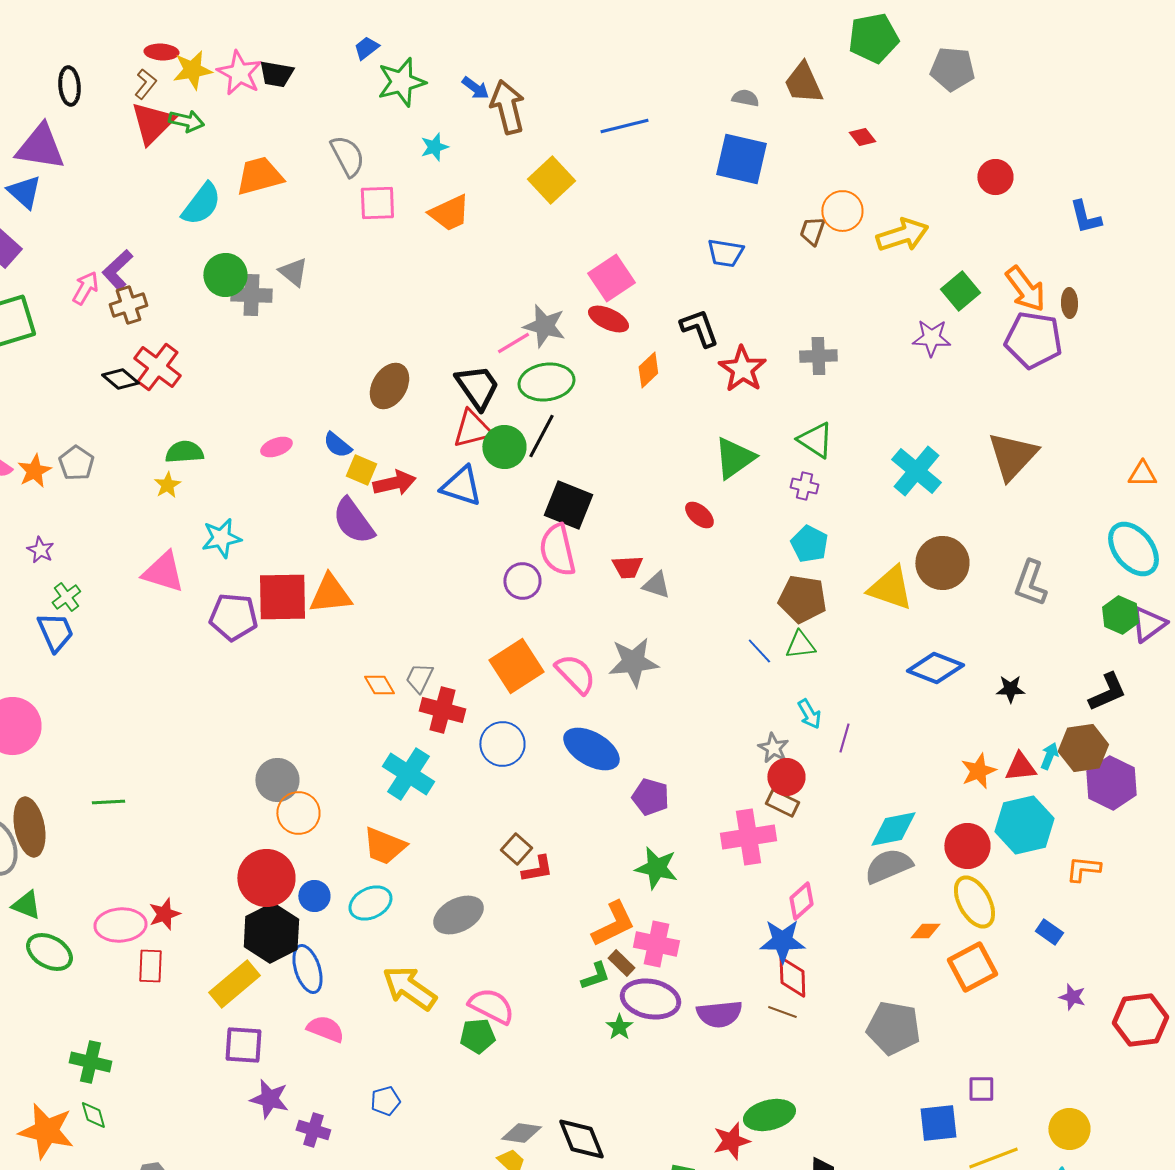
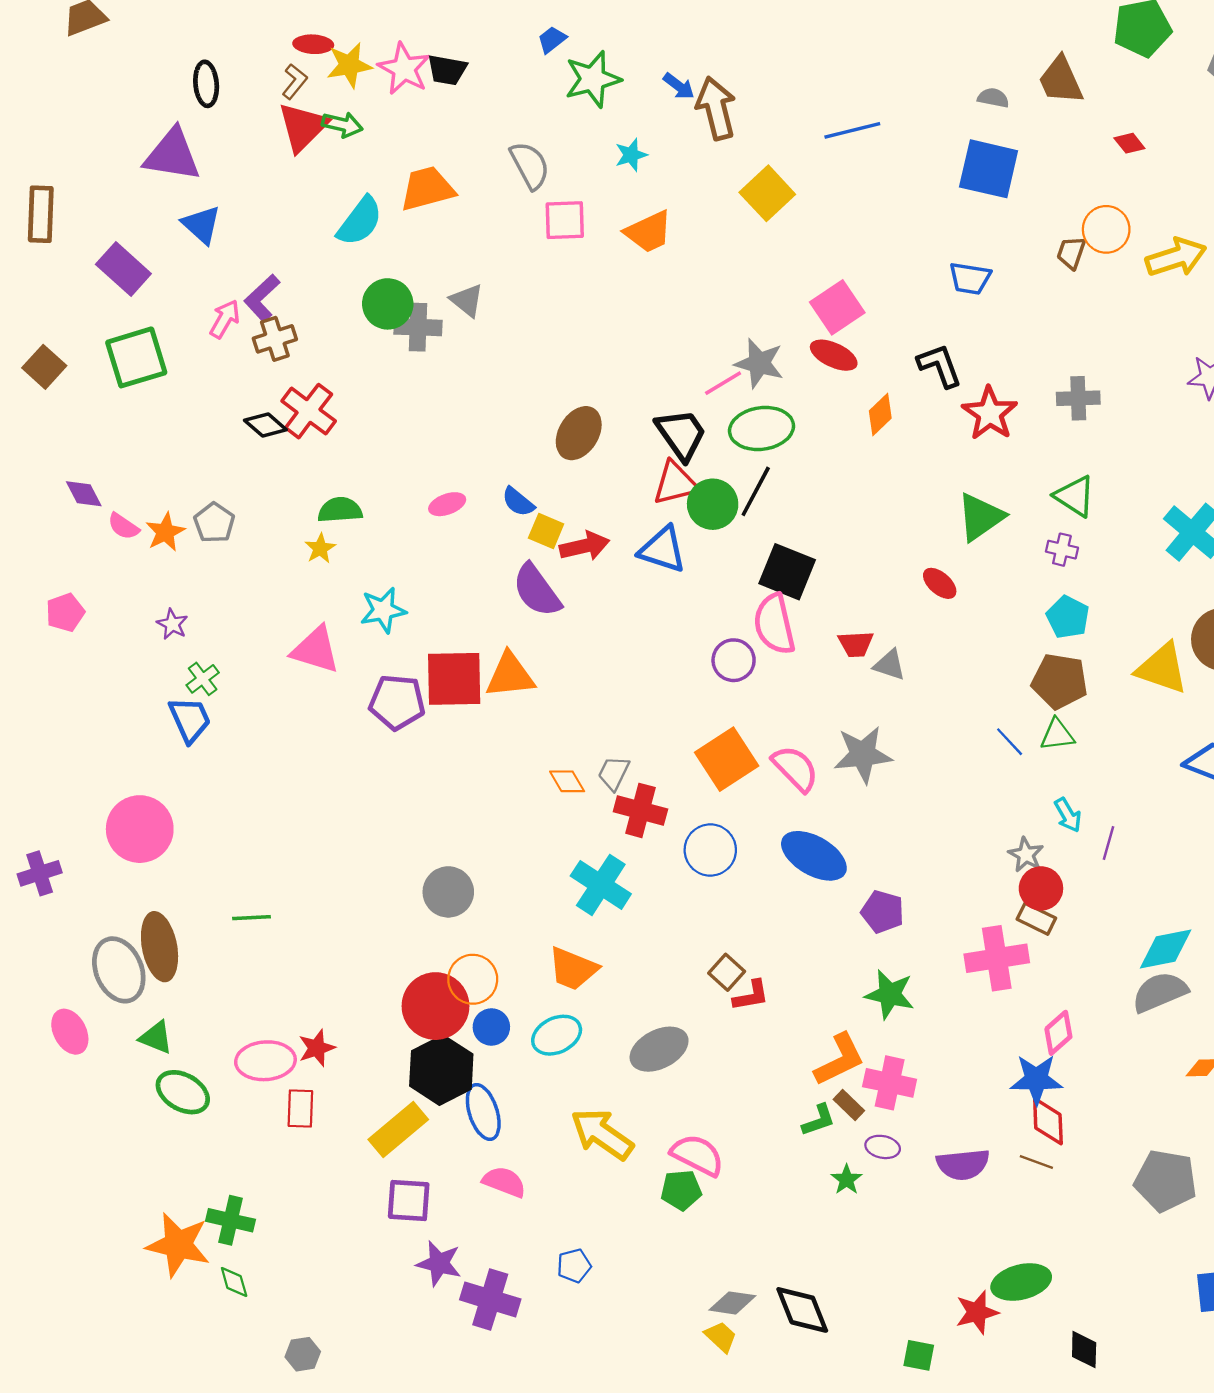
blue triangle: (24, 192) -> (201, 225), moved
orange circle: (298, 813) -> (473, 979), moved
purple ellipse: (650, 999) -> (883, 1147), size x0.5
purple cross: (313, 1130) -> (490, 1299), size x1.5
orange star: (46, 1131) -> (178, 1245), moved

